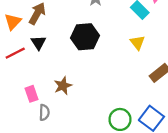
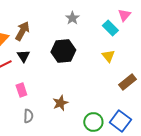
brown star: (63, 86) -> (60, 103), moved
pink rectangle: (31, 94) -> (21, 90), moved

